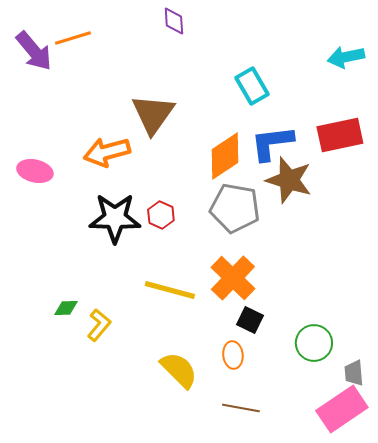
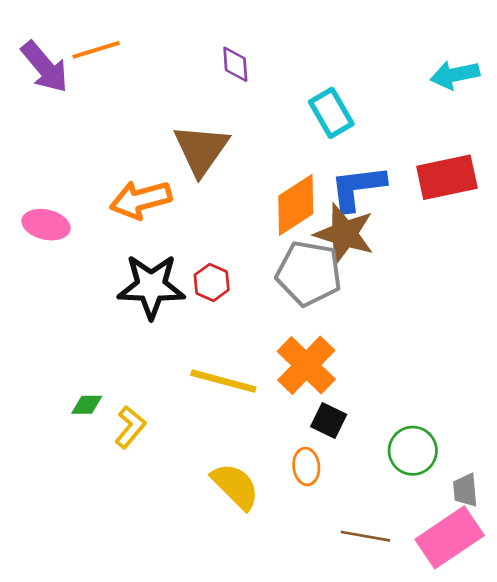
purple diamond: (174, 21) -> (235, 64), moved
brown star: (289, 180) -> (344, 234), moved
brown line: (241, 408) -> (365, 536), moved

